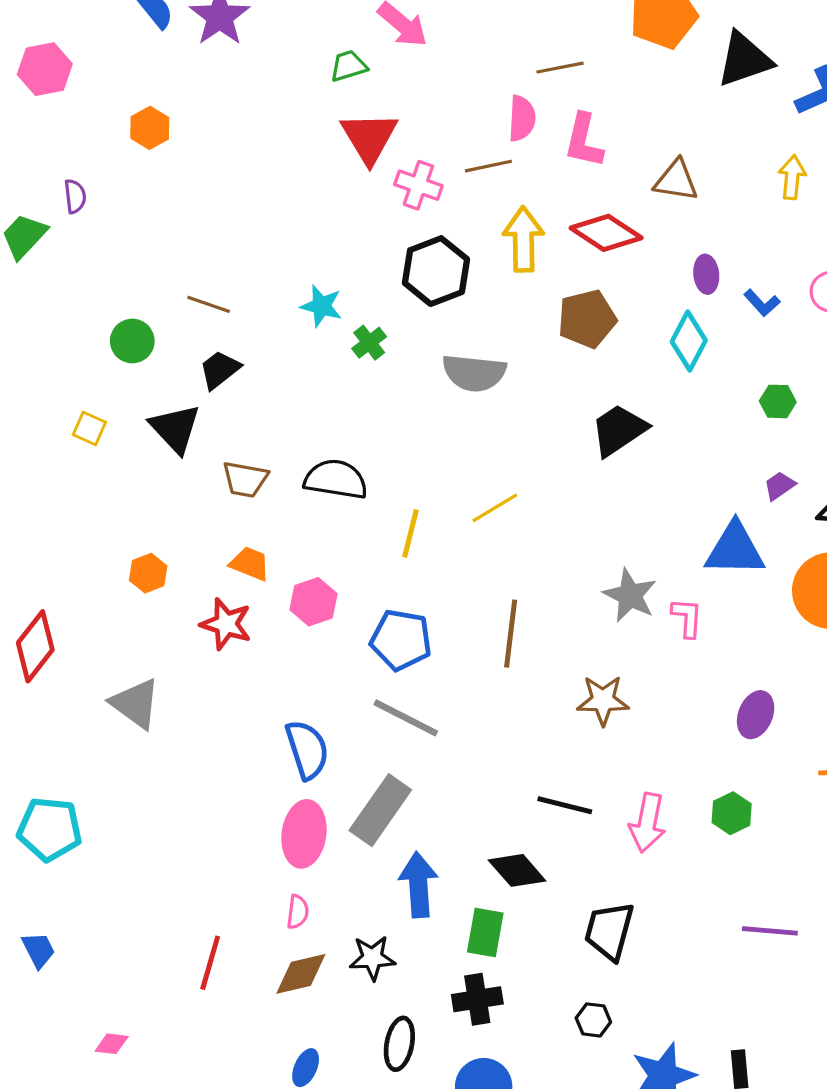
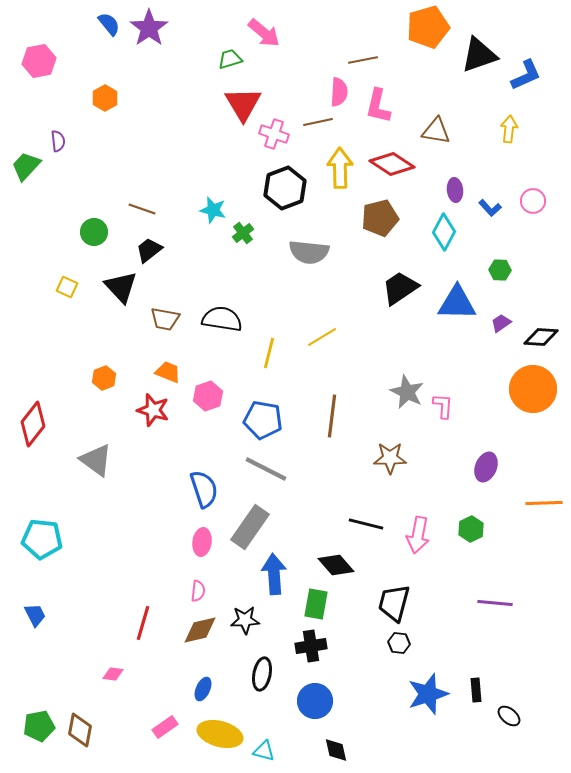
blue triangle: (735, 549) -> (457, 303), moved
pink ellipse: (304, 834) -> (202, 542), size x0.7
black hexagon: (593, 1020) -> (399, 643), moved
pink diamond: (112, 1044) -> (113, 674), moved

